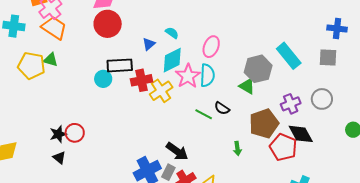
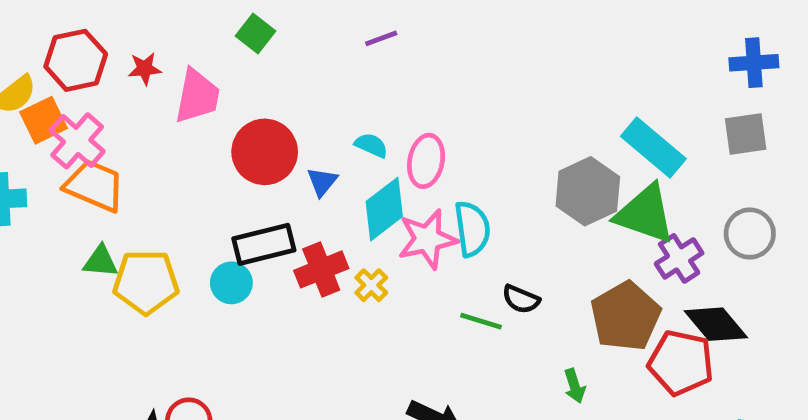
red circle: (108, 24) -> (265, 152), moved
pink ellipse: (211, 47) -> (426, 161), moved
yellow pentagon: (31, 66) -> (146, 282), moved
pink star: (188, 76) -> (427, 239), turned 30
green triangle: (247, 86) -> (645, 214), moved, size x1.6
yellow cross: (161, 91) -> (371, 285), size x0.6

